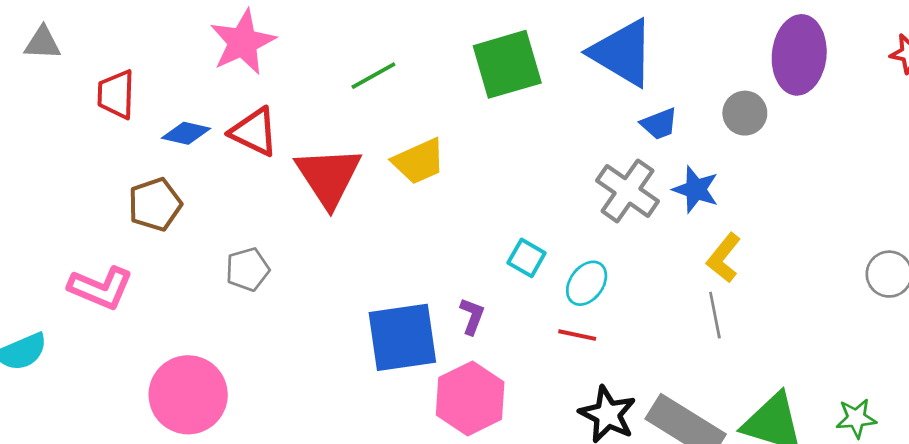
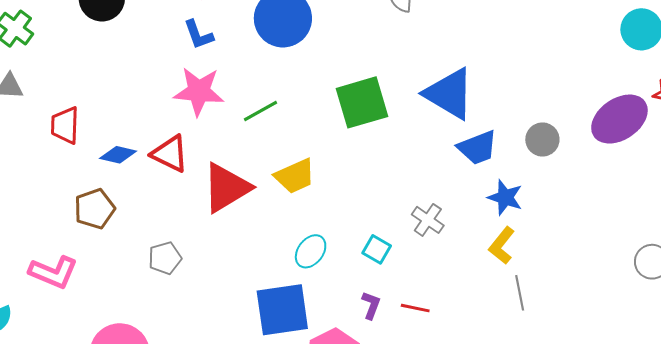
pink star: (243, 42) -> (199, 91), moved, turned 30
purple ellipse: (799, 55) -> (619, 119), moved, turned 50
blue trapezoid: (659, 124) -> (477, 148), size x1.4
red triangle: (329, 177) -> (226, 188), turned 32
gray cross: (628, 191) -> (428, 220), moved, size x0.7
yellow L-shape: (724, 258) -> (502, 246), moved
cyan ellipse: (587, 283) -> (311, 251), moved
purple L-shape: (472, 316) -> (371, 305), moved

